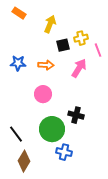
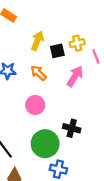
yellow arrow: (50, 24) -> (37, 41), moved
orange arrow: (46, 65) -> (38, 73), turned -140

